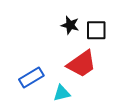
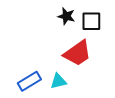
blue rectangle: (31, 77) -> (29, 81), moved

